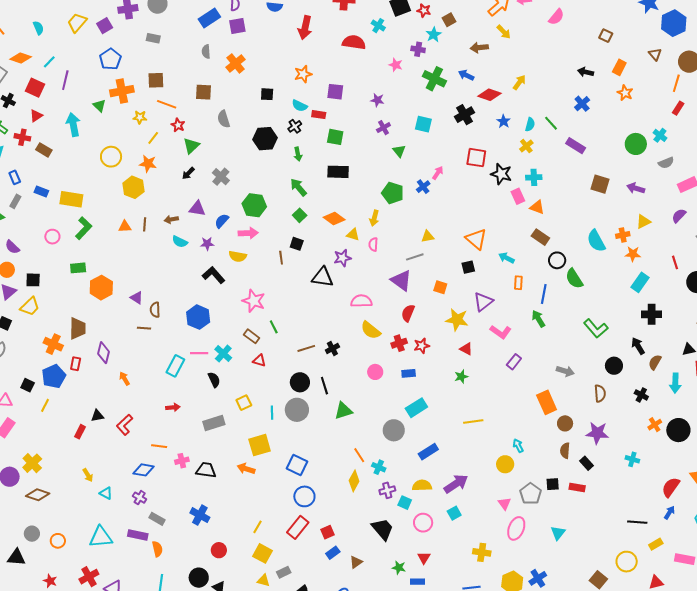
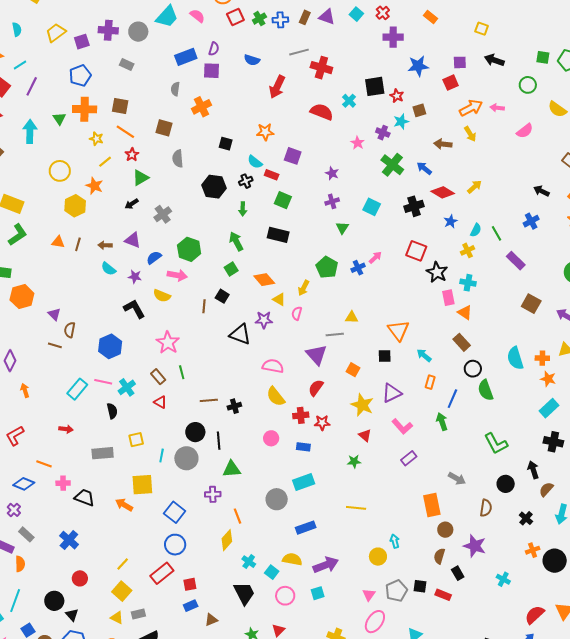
cyan cross: (379, 467) -> (249, 562), moved
purple cross: (387, 490) -> (213, 494), moved

